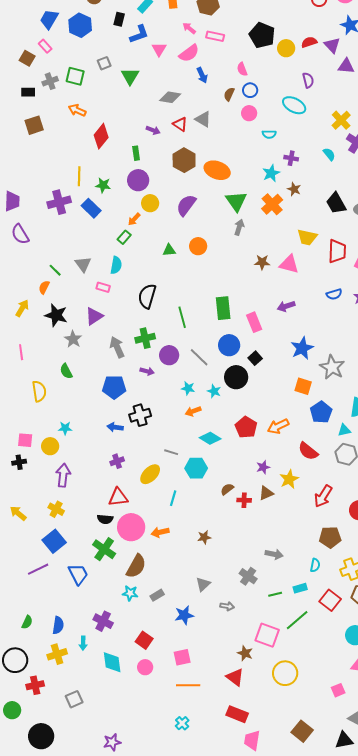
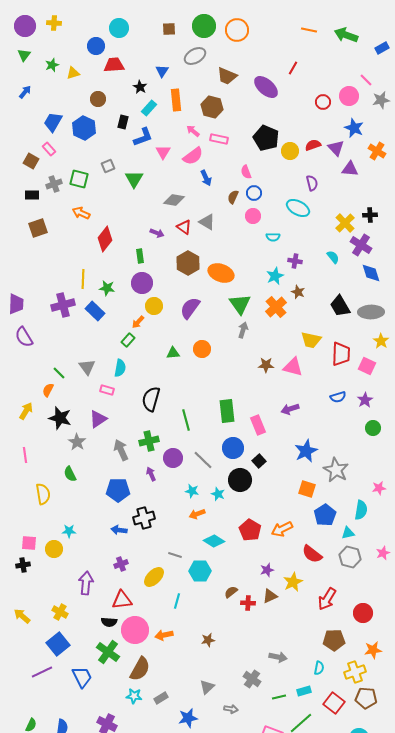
purple arrow: (147, 371) -> (151, 474), turned -128
purple arrow: (63, 475) -> (86, 583), moved

